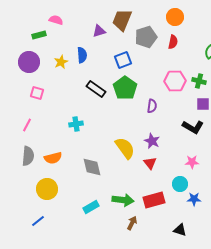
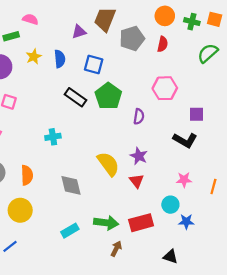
blue square: (123, 60) -> (94, 64), moved, turned 36
yellow star: (61, 62) -> (34, 57), moved
green cross: (199, 81) -> (192, 22), moved
orange semicircle: (53, 158) -> (27, 175), turned -78

